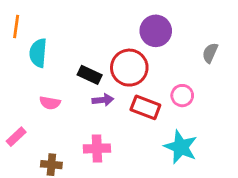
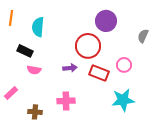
cyan semicircle: (38, 53) -> (38, 27), moved
black rectangle: (90, 75) -> (25, 51), moved
cyan star: (181, 147) -> (123, 100), turned -30

